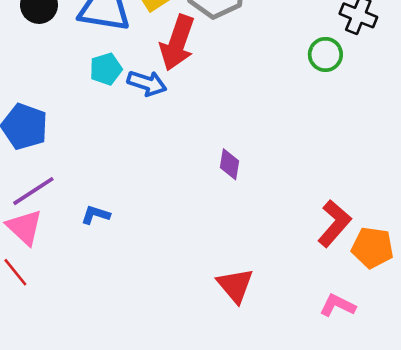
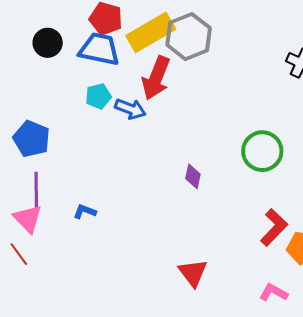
green circle: (325, 54) -> (262, 151), moved, size x1.5
purple line: (33, 191) -> (36, 190), turned -60

